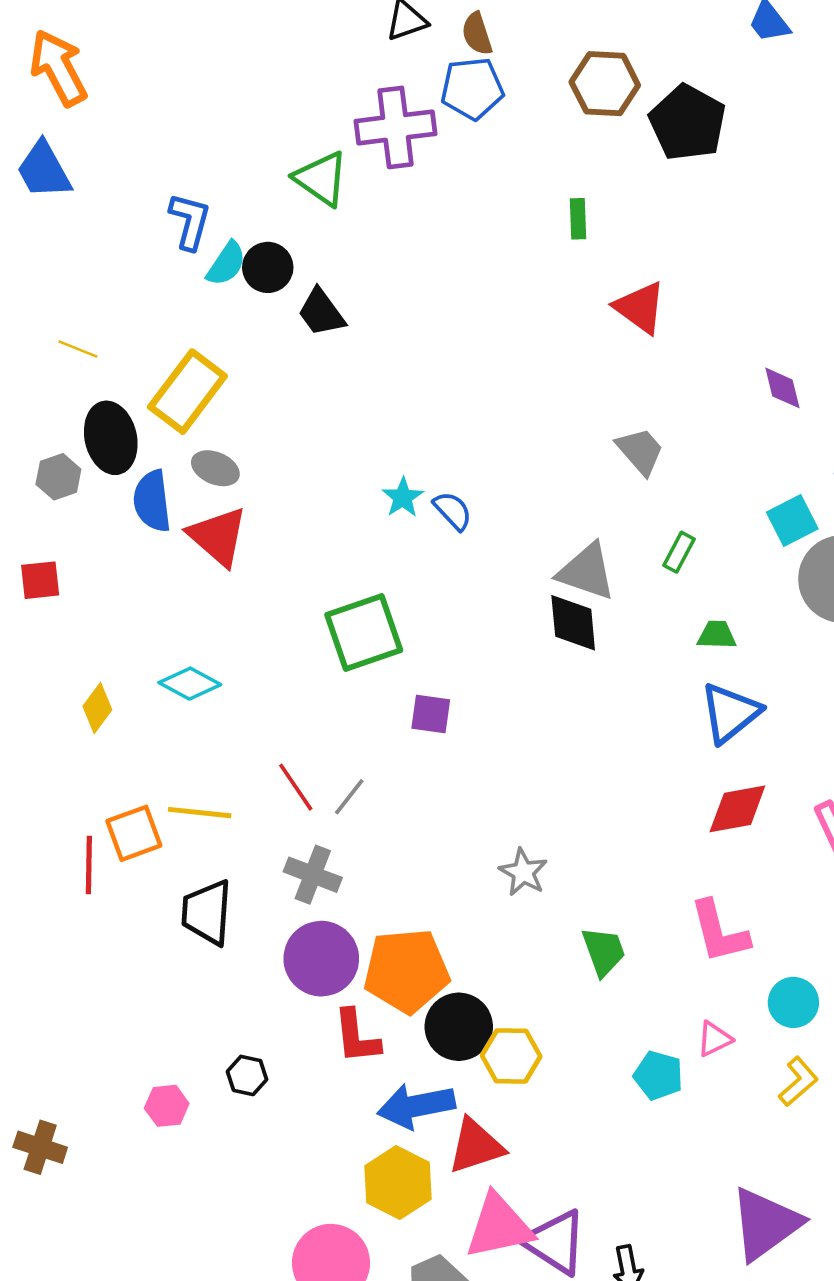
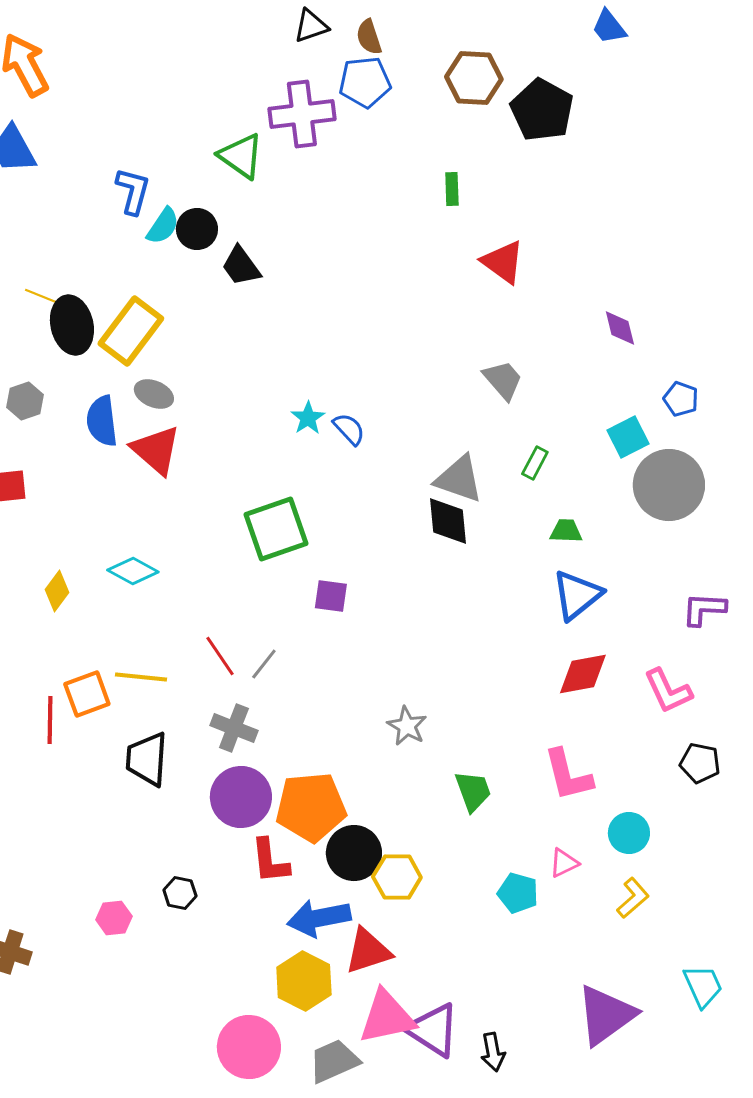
black ellipse: (111, 438) -> (72, 325), moved

